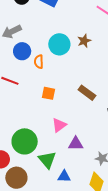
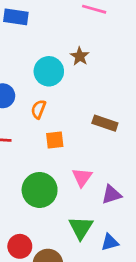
orange semicircle: (39, 62) -> (38, 109), moved, turned 40
green circle: (25, 141) -> (40, 190), moved
green triangle: (47, 160) -> (81, 228), turned 30

